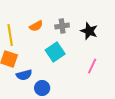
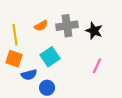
gray cross: (62, 26) -> (67, 26), size x1.5
cyan square: (55, 52) -> (50, 57), moved

